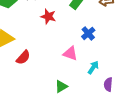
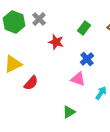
blue cross: (88, 33) -> (87, 59), moved

